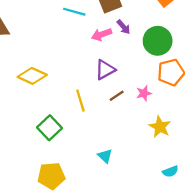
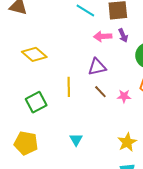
brown line: (117, 96) -> (100, 92), turned 64
yellow star: (160, 127) -> (127, 142), moved

